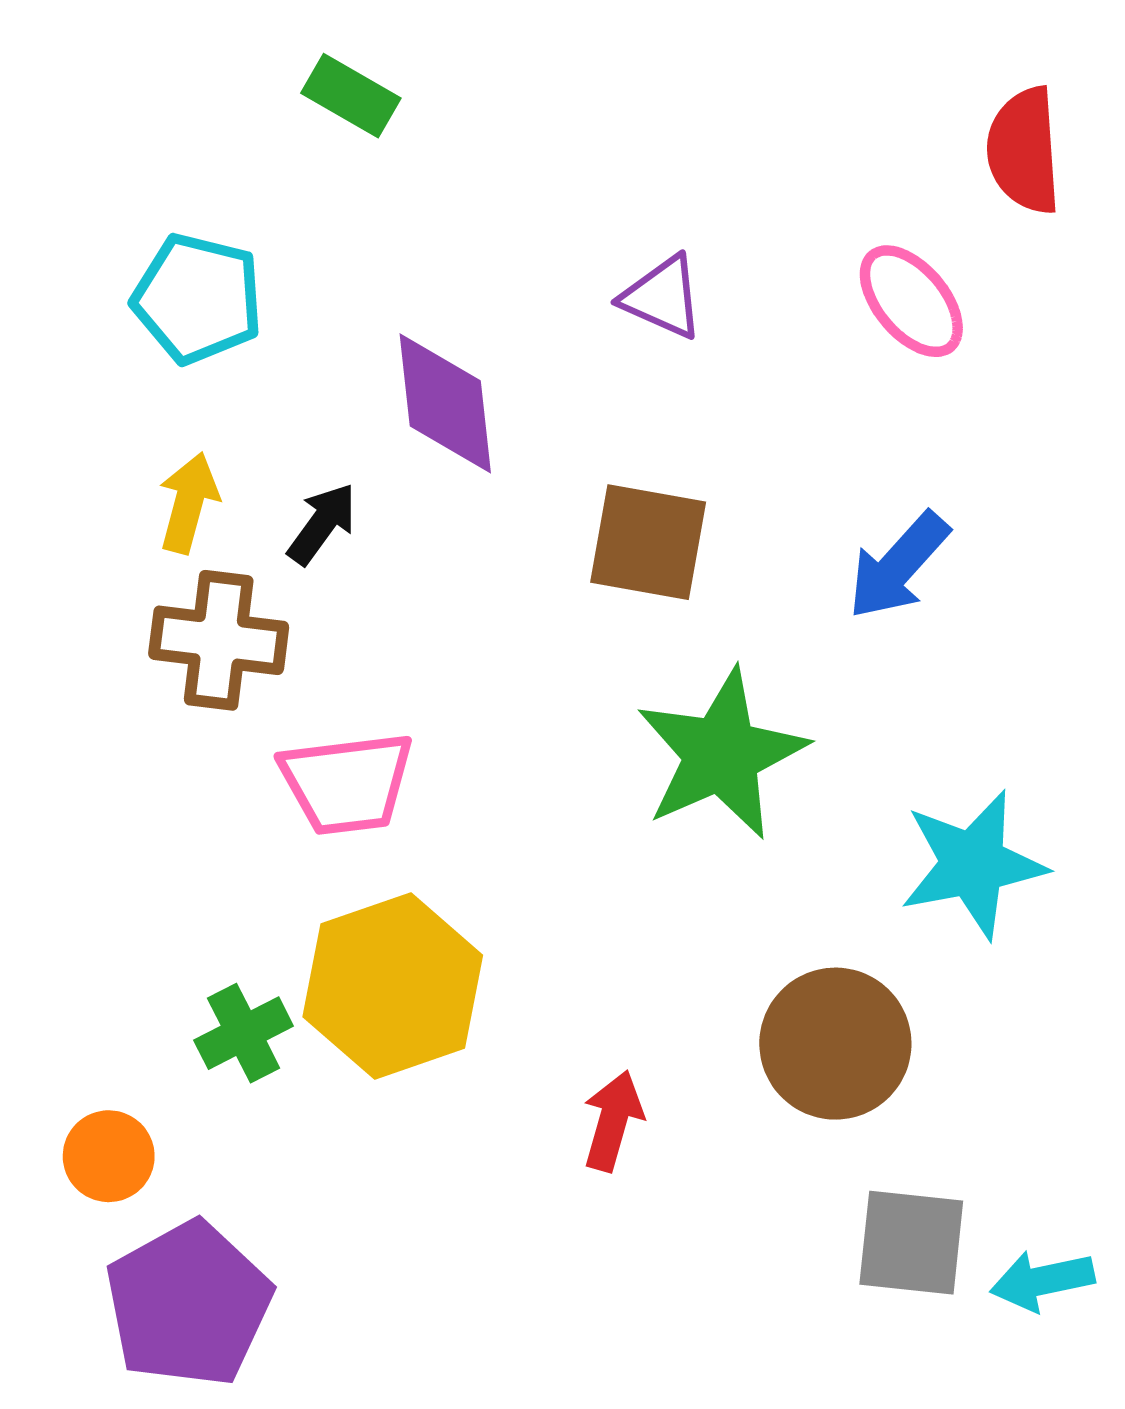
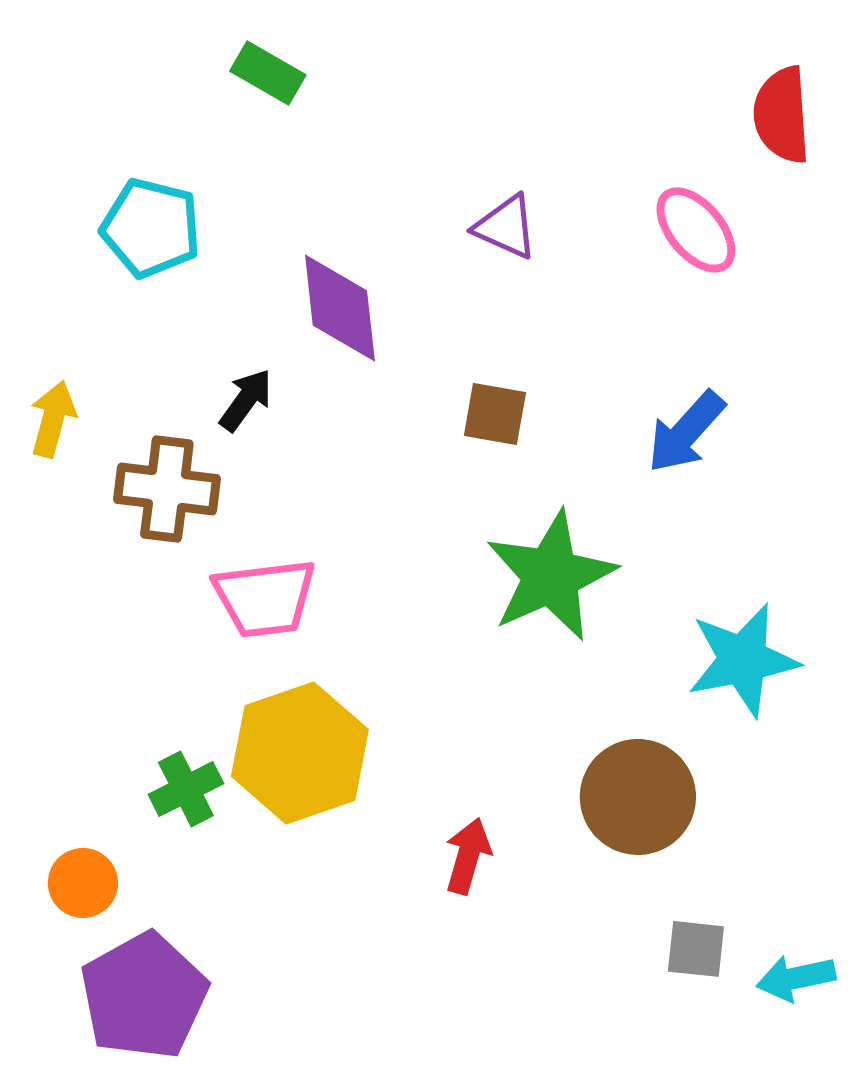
yellow arrow: (189, 503) -> (53, 419), moved
brown square: (648, 542) -> (495, 414), size x0.7
gray square: (911, 1243) -> (696, 949), size x0.7

